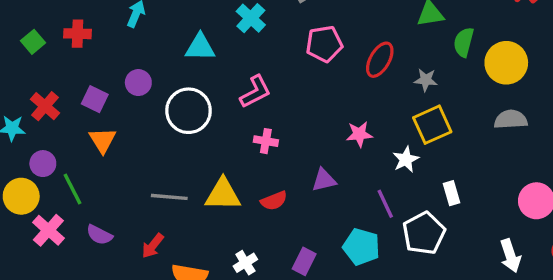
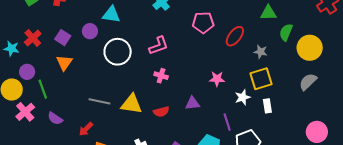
cyan triangle: (200, 47) -> (111, 15), moved
gray semicircle: (511, 119) -> (308, 82), turned -48
white rectangle: (451, 193) -> (267, 106), moved

